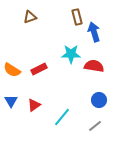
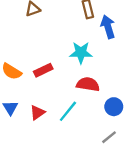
red semicircle: (94, 66) -> (88, 84), moved
cyan line: (62, 117) -> (68, 111), moved

